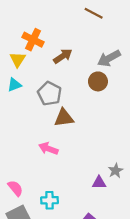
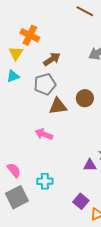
brown arrow: (63, 56) -> (52, 59), moved
brown circle: (98, 81) -> (85, 98), moved
gray pentagon: (50, 94) -> (45, 84), turned 30

